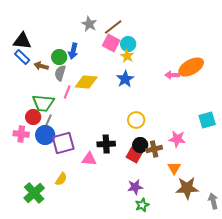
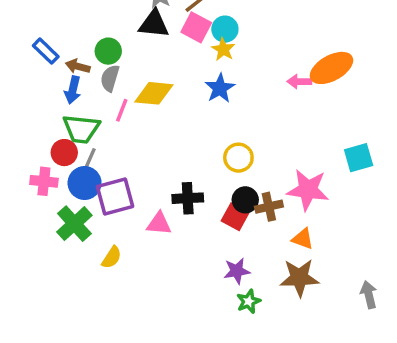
black triangle: (22, 41) -> (154, 24), moved
blue arrow: (73, 51) -> (73, 90), moved
pink star: (177, 139) -> (308, 190), size x1.4
orange triangle: (174, 168) -> (303, 239), turned -40
brown star: (187, 188) -> (299, 278), moved
green cross: (34, 193) -> (74, 224), moved

